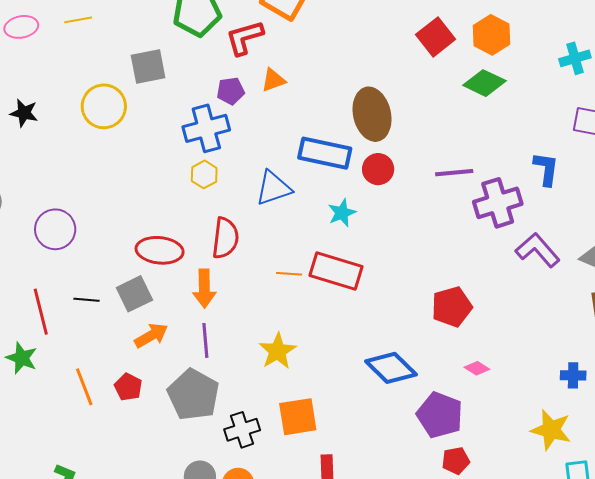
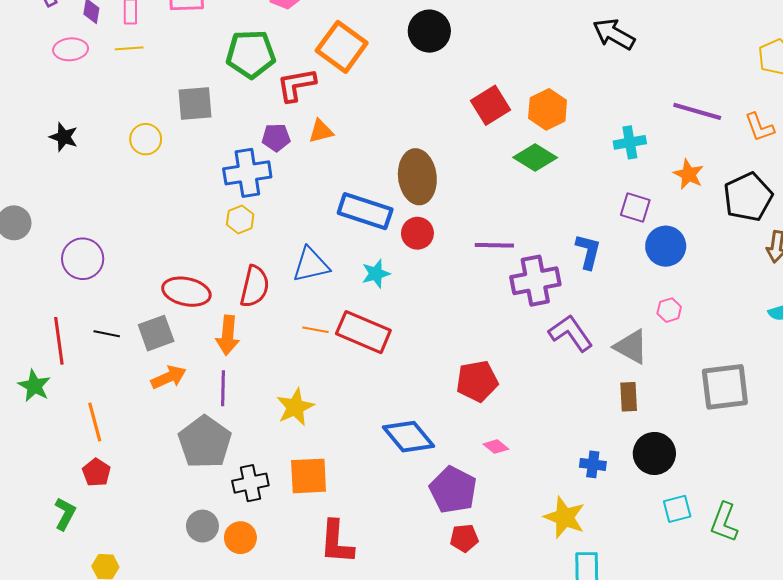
yellow circle: (104, 106) -> (146, 139), size x0.7
blue triangle: (273, 188) -> (311, 265), moved
red pentagon: (128, 387) -> (96, 472), moved

